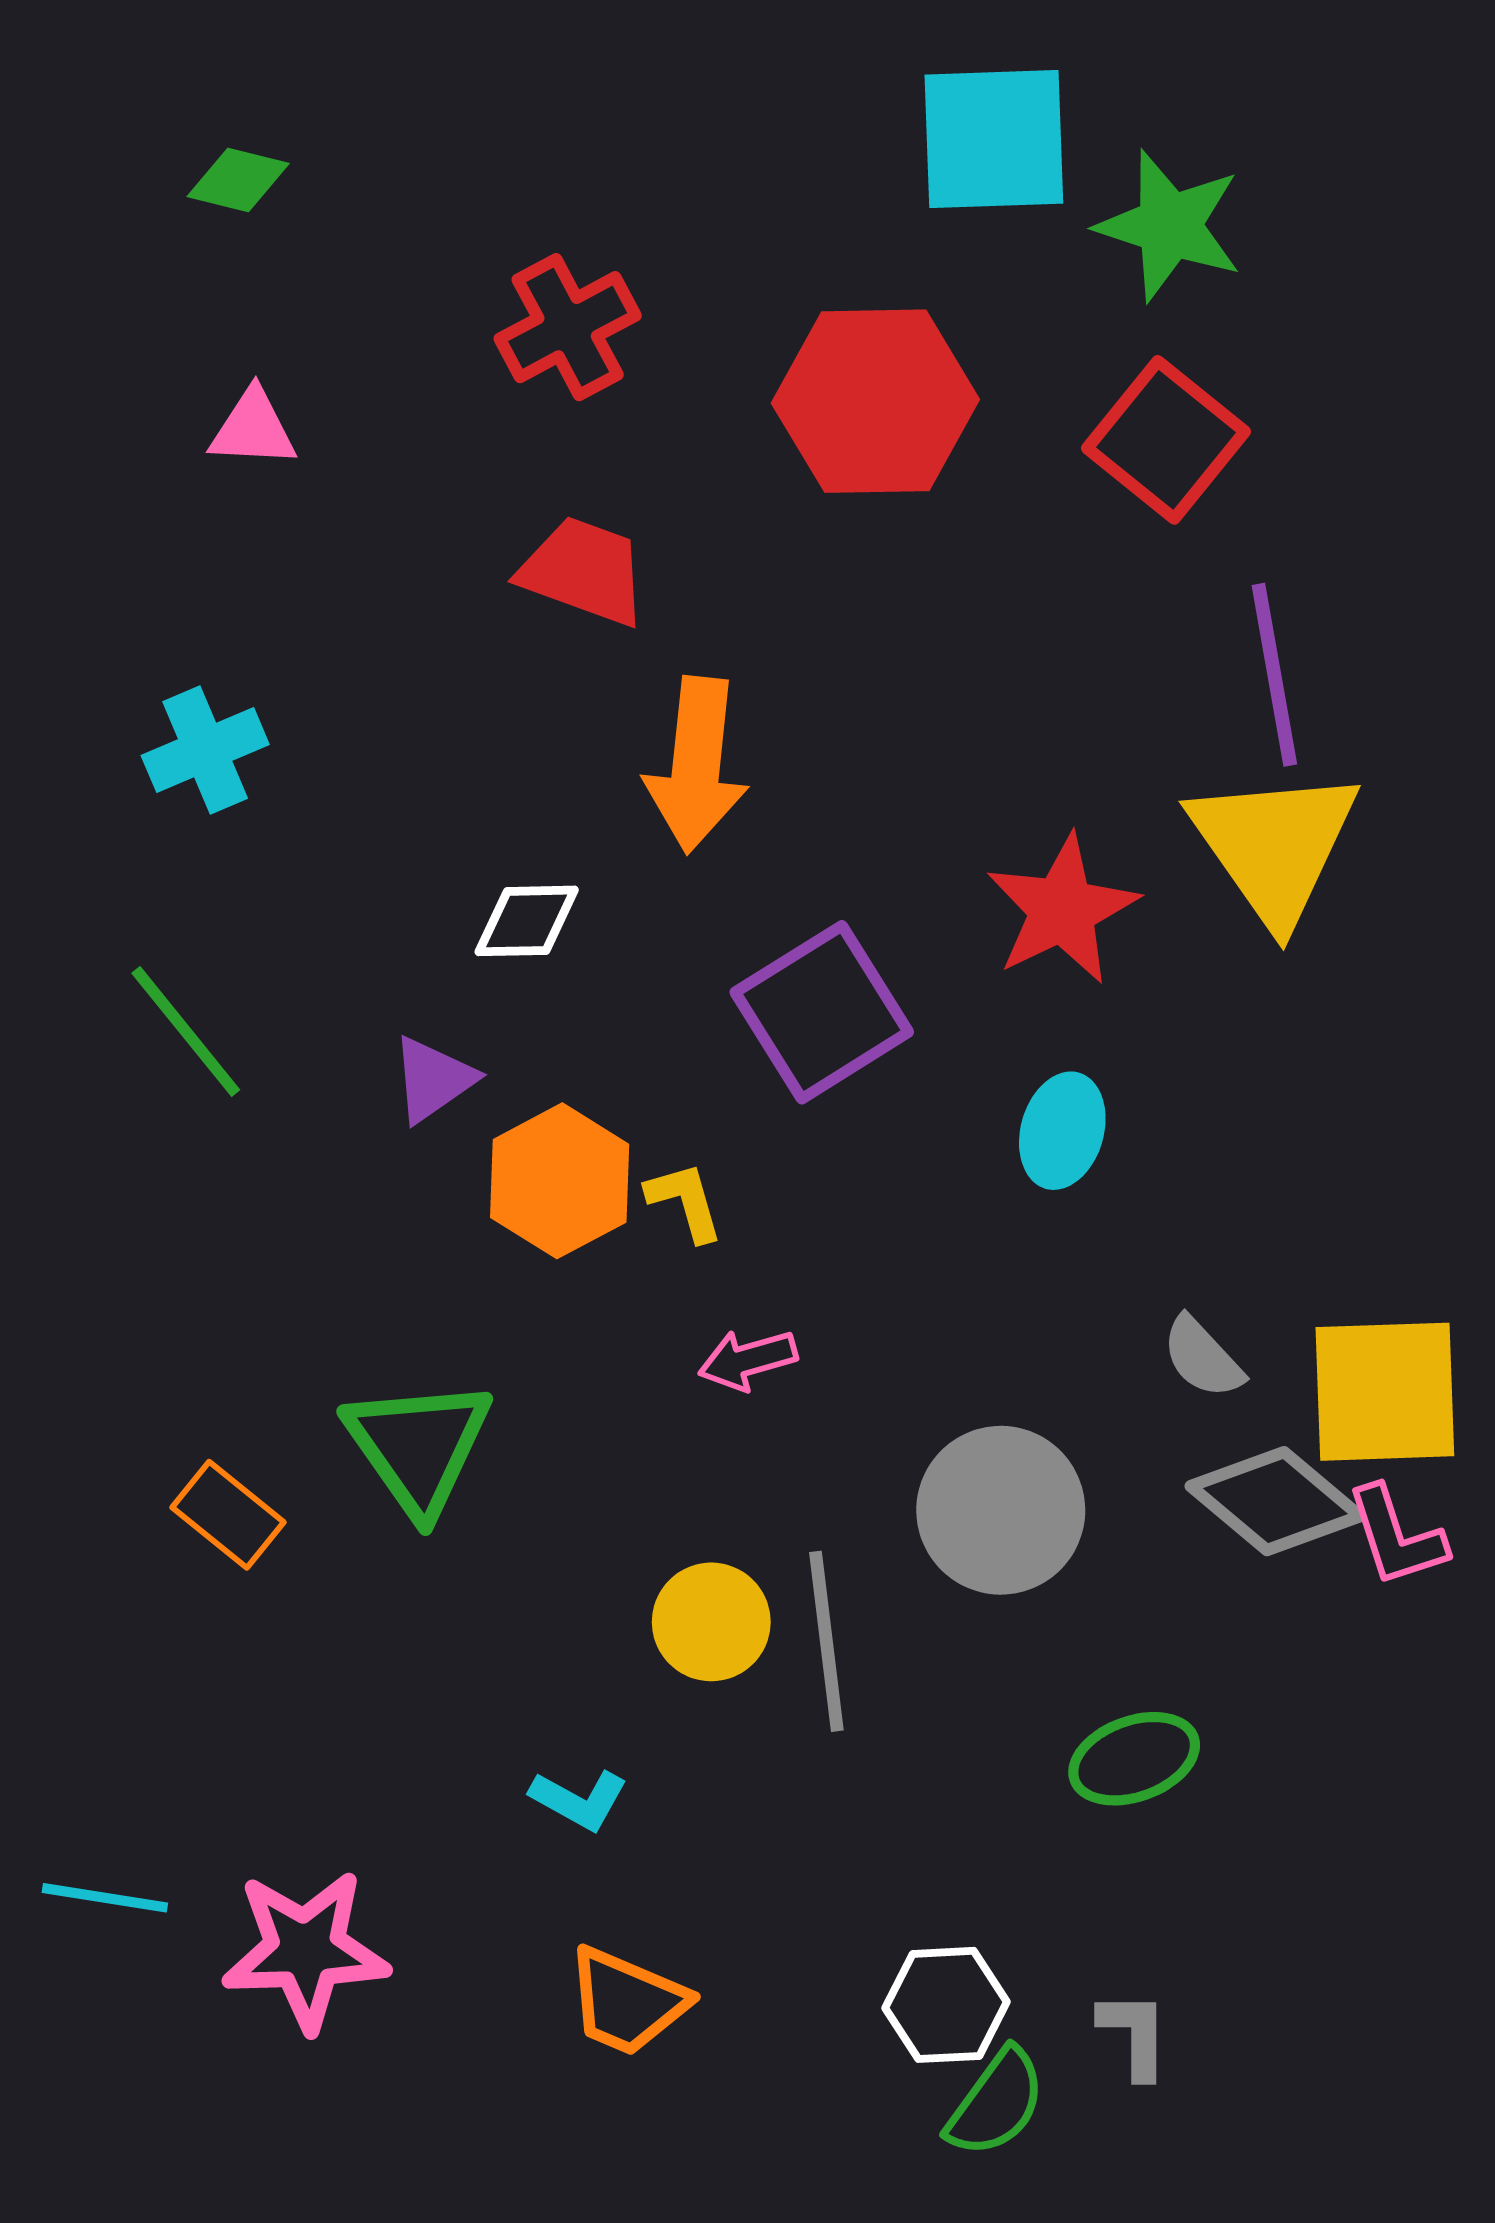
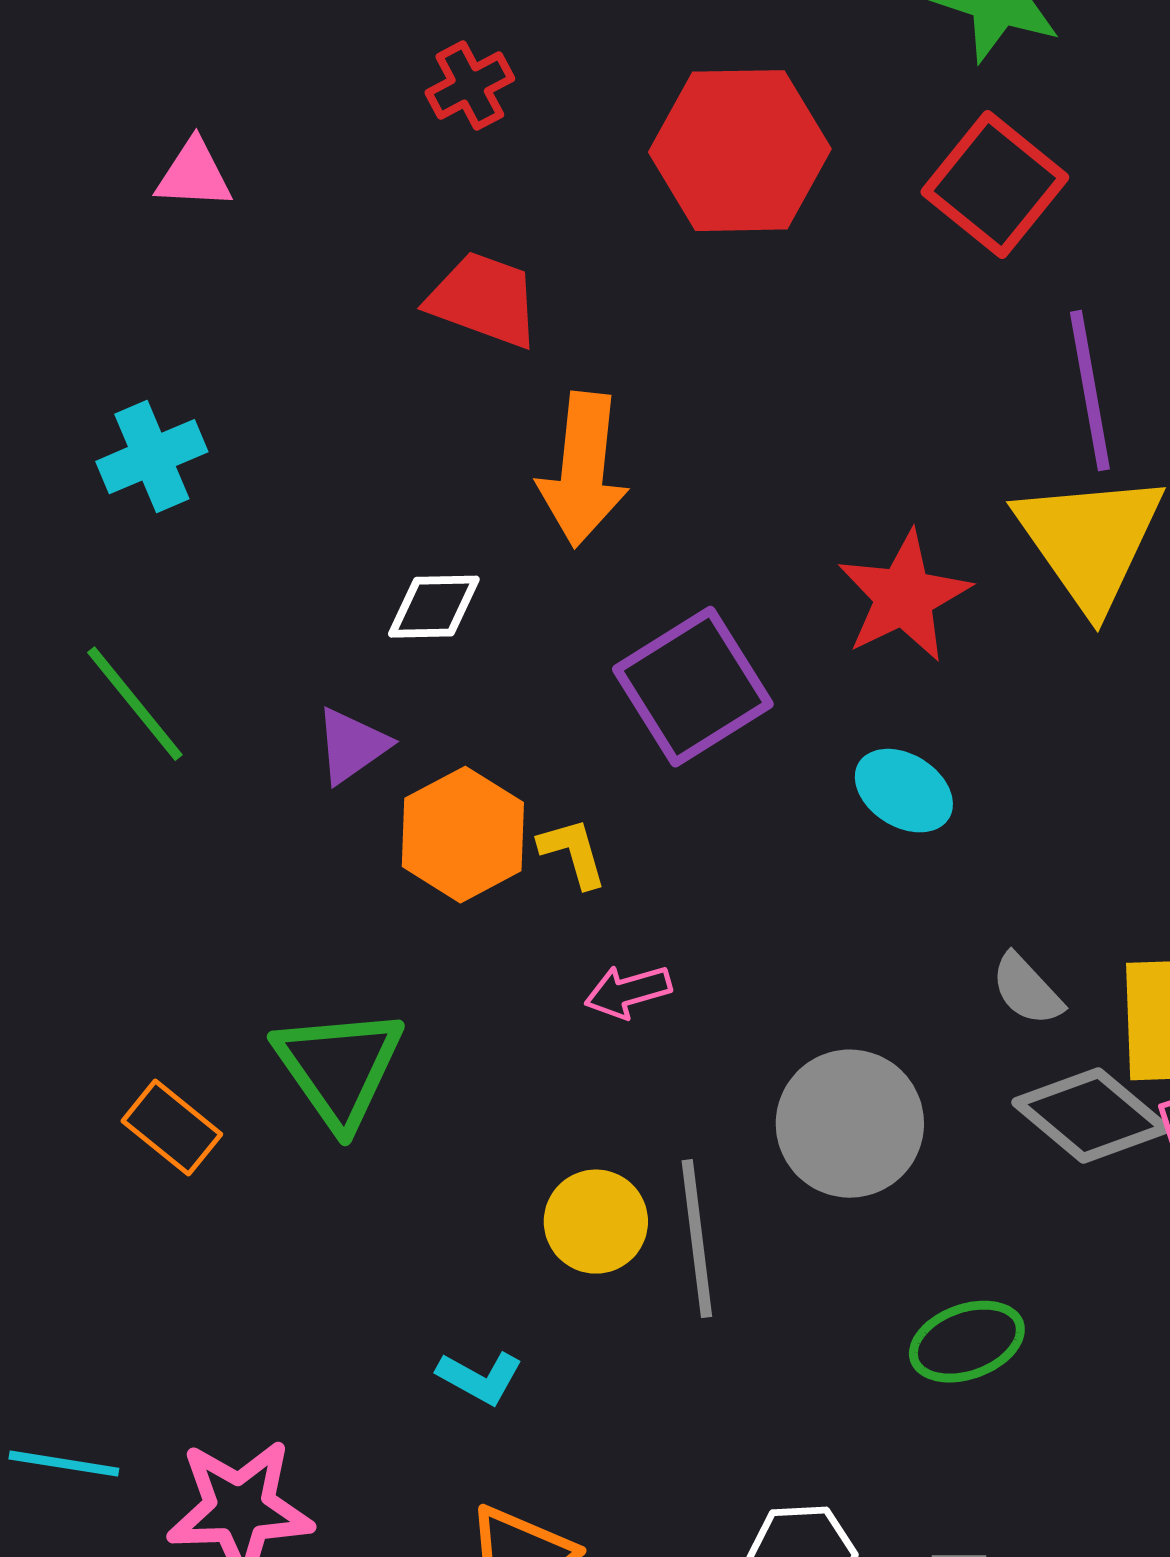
red cross: (568, 327) -> (470, 86), size x0.7
cyan ellipse: (1062, 1131) -> (904, 791), turned -74

